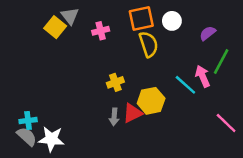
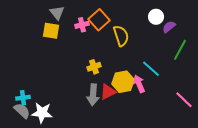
orange square: (141, 18) -> (99, 20), moved, turned -30
white circle: (172, 21) -> (156, 17), moved
yellow square: (55, 27) -> (51, 31), moved, turned -30
pink arrow: (203, 76) -> (139, 84), moved
gray arrow: (114, 117) -> (93, 95), size x1.5

